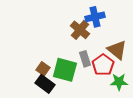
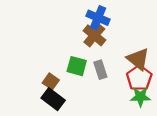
blue cross: (95, 17) -> (98, 18), moved, turned 36
red pentagon: (103, 65) -> (139, 78), moved
green square: (65, 70) -> (77, 66), moved, size x0.7

